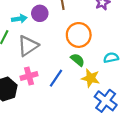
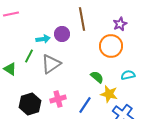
orange circle: (79, 35) -> (111, 46), moved
pink cross: (29, 76) -> (58, 99), moved
blue line: (56, 78) -> (85, 105), moved

